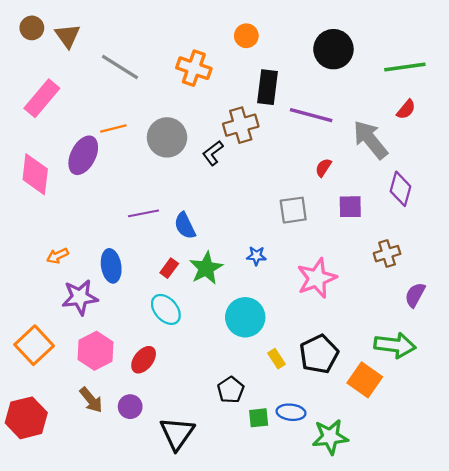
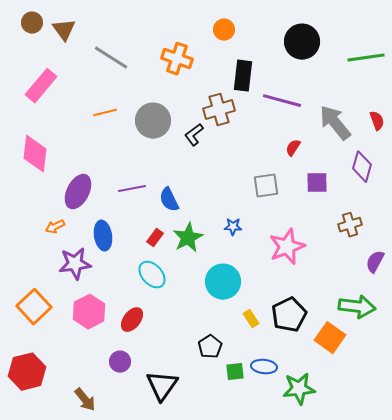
red semicircle: (406, 109) -> (377, 121), moved, turned -60
purple ellipse: (83, 155) -> (78, 192), moved
brown arrow: (91, 400) -> (85, 400), moved

